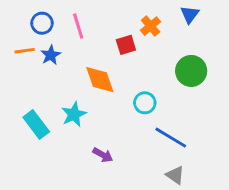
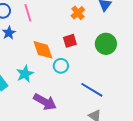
red square: (126, 45) -> (70, 41), moved
cyan circle: (145, 103) -> (61, 66), moved
purple arrow: (103, 155) -> (45, 102), size x1.6

